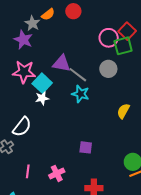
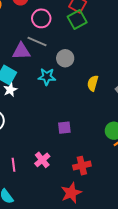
pink circle: (109, 38) -> (41, 18), moved
gray circle: (108, 69) -> (65, 58), moved
gray line: (78, 75) -> (37, 42), moved

